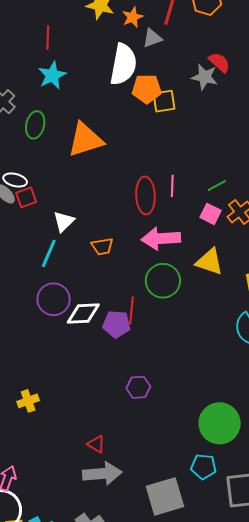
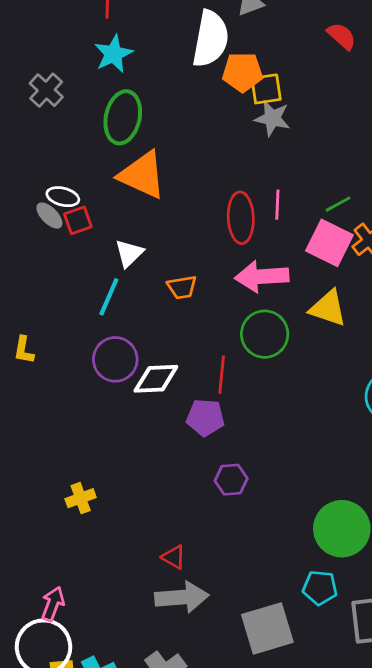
gray star: (205, 77) -> (272, 118), moved
green ellipse: (35, 125) -> (123, 117), moved, size x1.4
orange triangle: (85, 140) -> (142, 175), moved, turned 42
pink square: (210, 214) -> (329, 243), size x1.6
purple pentagon: (117, 324) -> (205, 417), moved

